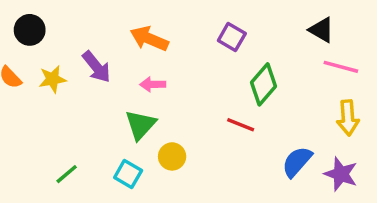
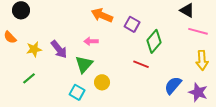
purple square: (232, 37) -> (132, 24), moved
orange arrow: (149, 39) -> (102, 15), moved
purple arrow: (96, 67) -> (59, 49), moved
yellow star: (53, 79) -> (34, 49), moved
green line: (67, 174) -> (29, 78), moved

